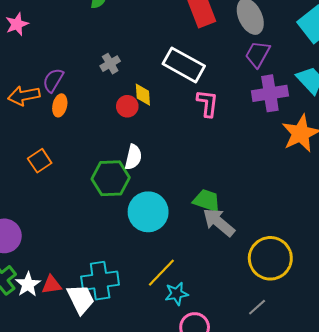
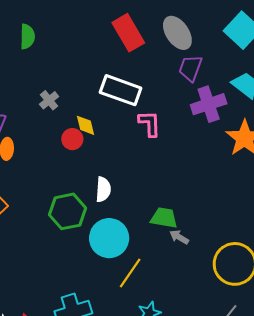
white semicircle: (133, 157) -> (103, 189), moved
gray arrow: (219, 222) -> (179, 237), size x0.6
yellow line: (161, 273) -> (130, 273), moved

